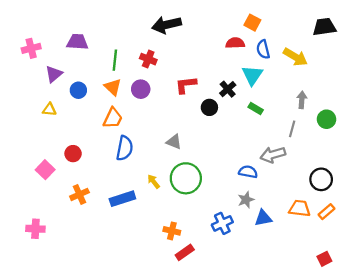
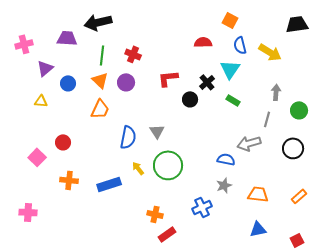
black arrow: (166, 25) -> (98, 22), moved
red semicircle: (235, 43) -> (203, 42), moved
gray triangle: (174, 142) -> (157, 131), turned 35
blue semicircle: (125, 148) -> (128, 137), moved
black circle: (321, 179) -> (293, 148), moved
orange cross: (79, 194) -> (69, 180), turned 30
orange trapezoid: (300, 208) -> (258, 194), moved
blue triangle: (263, 218) -> (258, 229), moved

